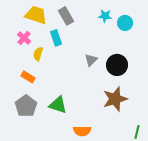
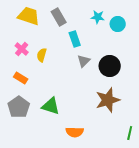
pink cross: (24, 38) -> (22, 49), moved
cyan rectangle: (56, 38) -> (75, 39), moved
yellow semicircle: (38, 54) -> (42, 55), moved

